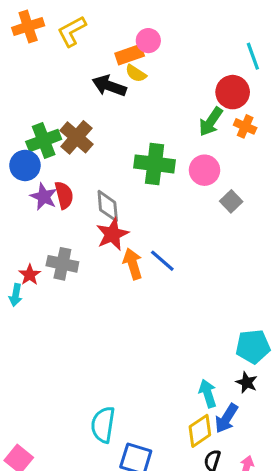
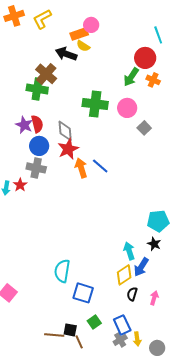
brown cross: (76, 137) -> (46, 74), moved
green cross: (44, 140) -> (37, 89), moved, turned 30
blue circle: (25, 165) -> (39, 146), moved
red star: (30, 275) -> (20, 185), moved

